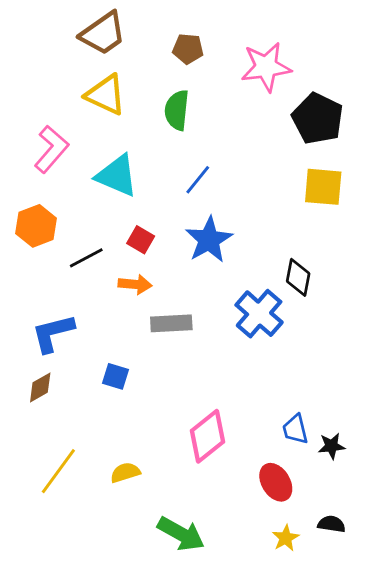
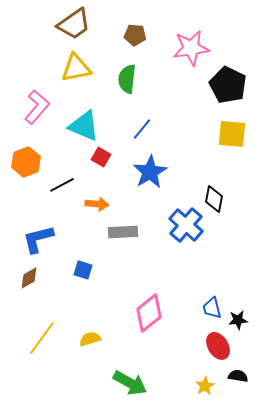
yellow triangle: (106, 95) -> (76, 68), turned -36
red square: (141, 240) -> (101, 157), moved
red ellipse: (276, 482) -> (218, 346), moved

